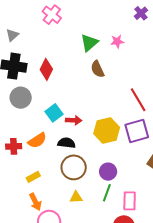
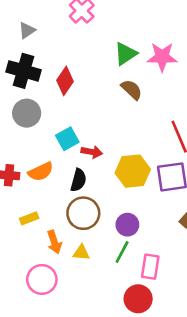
pink star: (117, 41) -> (162, 57), size x1.6
brown semicircle: (97, 69) -> (132, 90), turned 150
black semicircle: (67, 143) -> (78, 180), turned 90
orange arrow: (35, 202) -> (54, 242), moved

